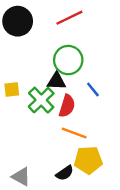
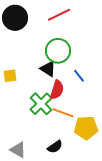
black triangle: (56, 81) -> (48, 69), turned 30
green cross: (41, 100) -> (41, 104), moved
yellow pentagon: (88, 160) -> (86, 128), moved

